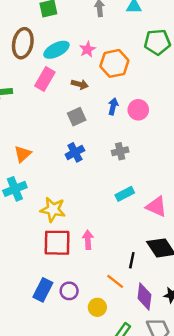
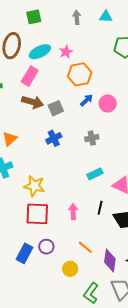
orange hexagon: (114, 63) -> (80, 74), moved
brown arrow: (80, 84) -> (33, 102), moved, size x1.5
blue arrow: (113, 106) -> (87, 100), turned 32
pink arrow: (88, 240) -> (73, 212), moved
black line: (132, 260) -> (100, 208), moved
purple circle: (69, 291) -> (46, 247), moved

